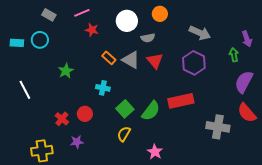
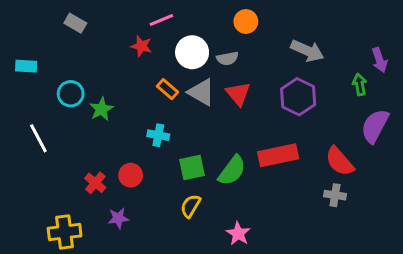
pink line: (82, 13) -> (161, 20), moved
white circle: (127, 21) -> (192, 52), moved
cyan circle: (40, 40) -> (71, 94), moved
green square: (125, 109) -> (192, 167), turned 30
red semicircle: (247, 113) -> (340, 161), moved
gray cross: (218, 127) -> (335, 195), size x0.6

